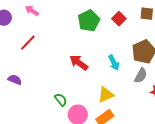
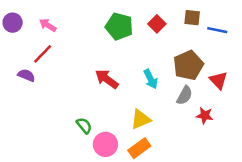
pink arrow: (32, 11) -> (48, 25), moved
green pentagon: (89, 21) -> (119, 26), turned -30
purple semicircle: (15, 80) -> (26, 75), moved

